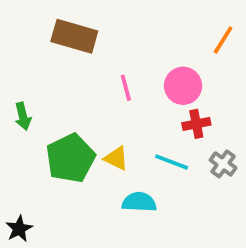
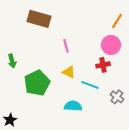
pink circle: (183, 86) -> (111, 45), moved
yellow triangle: (116, 158) -> (69, 72), moved
gray cross: (223, 164) -> (117, 97), moved

